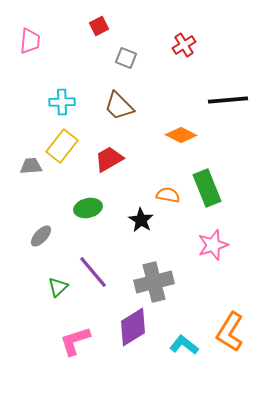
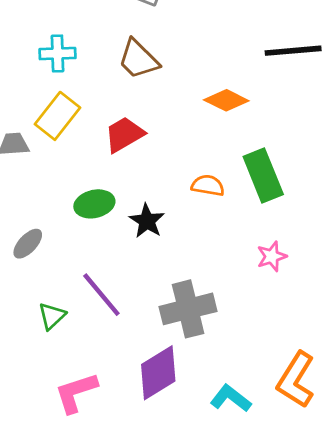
black star: (141, 220) -> (147, 221), moved
pink star: (213, 245) -> (272, 256), size x0.7

